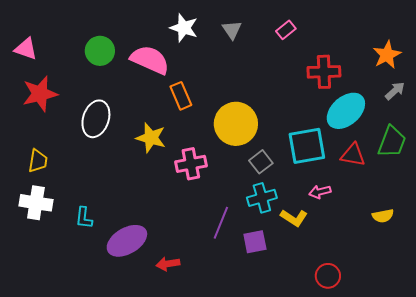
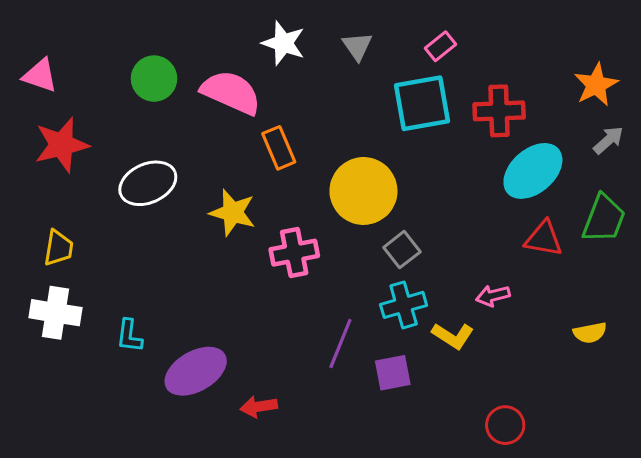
white ellipse: (96, 119) -> (148, 183), turned 48
cyan square: (307, 146) -> (422, 103), moved

